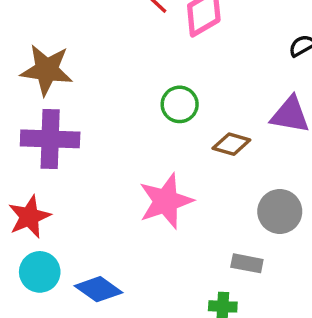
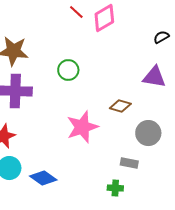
green circle: (180, 104) -> (68, 70), moved
brown diamond: (231, 144) -> (120, 106), moved

